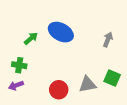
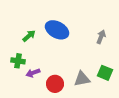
purple arrow: (16, 85) -> (33, 73), moved

